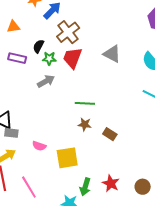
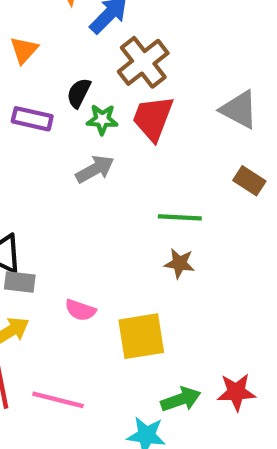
orange triangle: (13, 27) -> (24, 50), turned -40
brown rectangle: (110, 134) -> (249, 181), moved
red star: (111, 183) -> (236, 392), turned -30
pink line: (29, 187) -> (58, 400), turned -45
green arrow: (85, 187) -> (181, 399), turned -126

